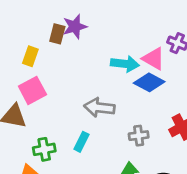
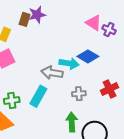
pink triangle: (154, 59) -> (94, 23), moved
cyan arrow: (125, 64) -> (69, 63), moved
cyan rectangle: (82, 142) -> (38, 96), size x1.5

